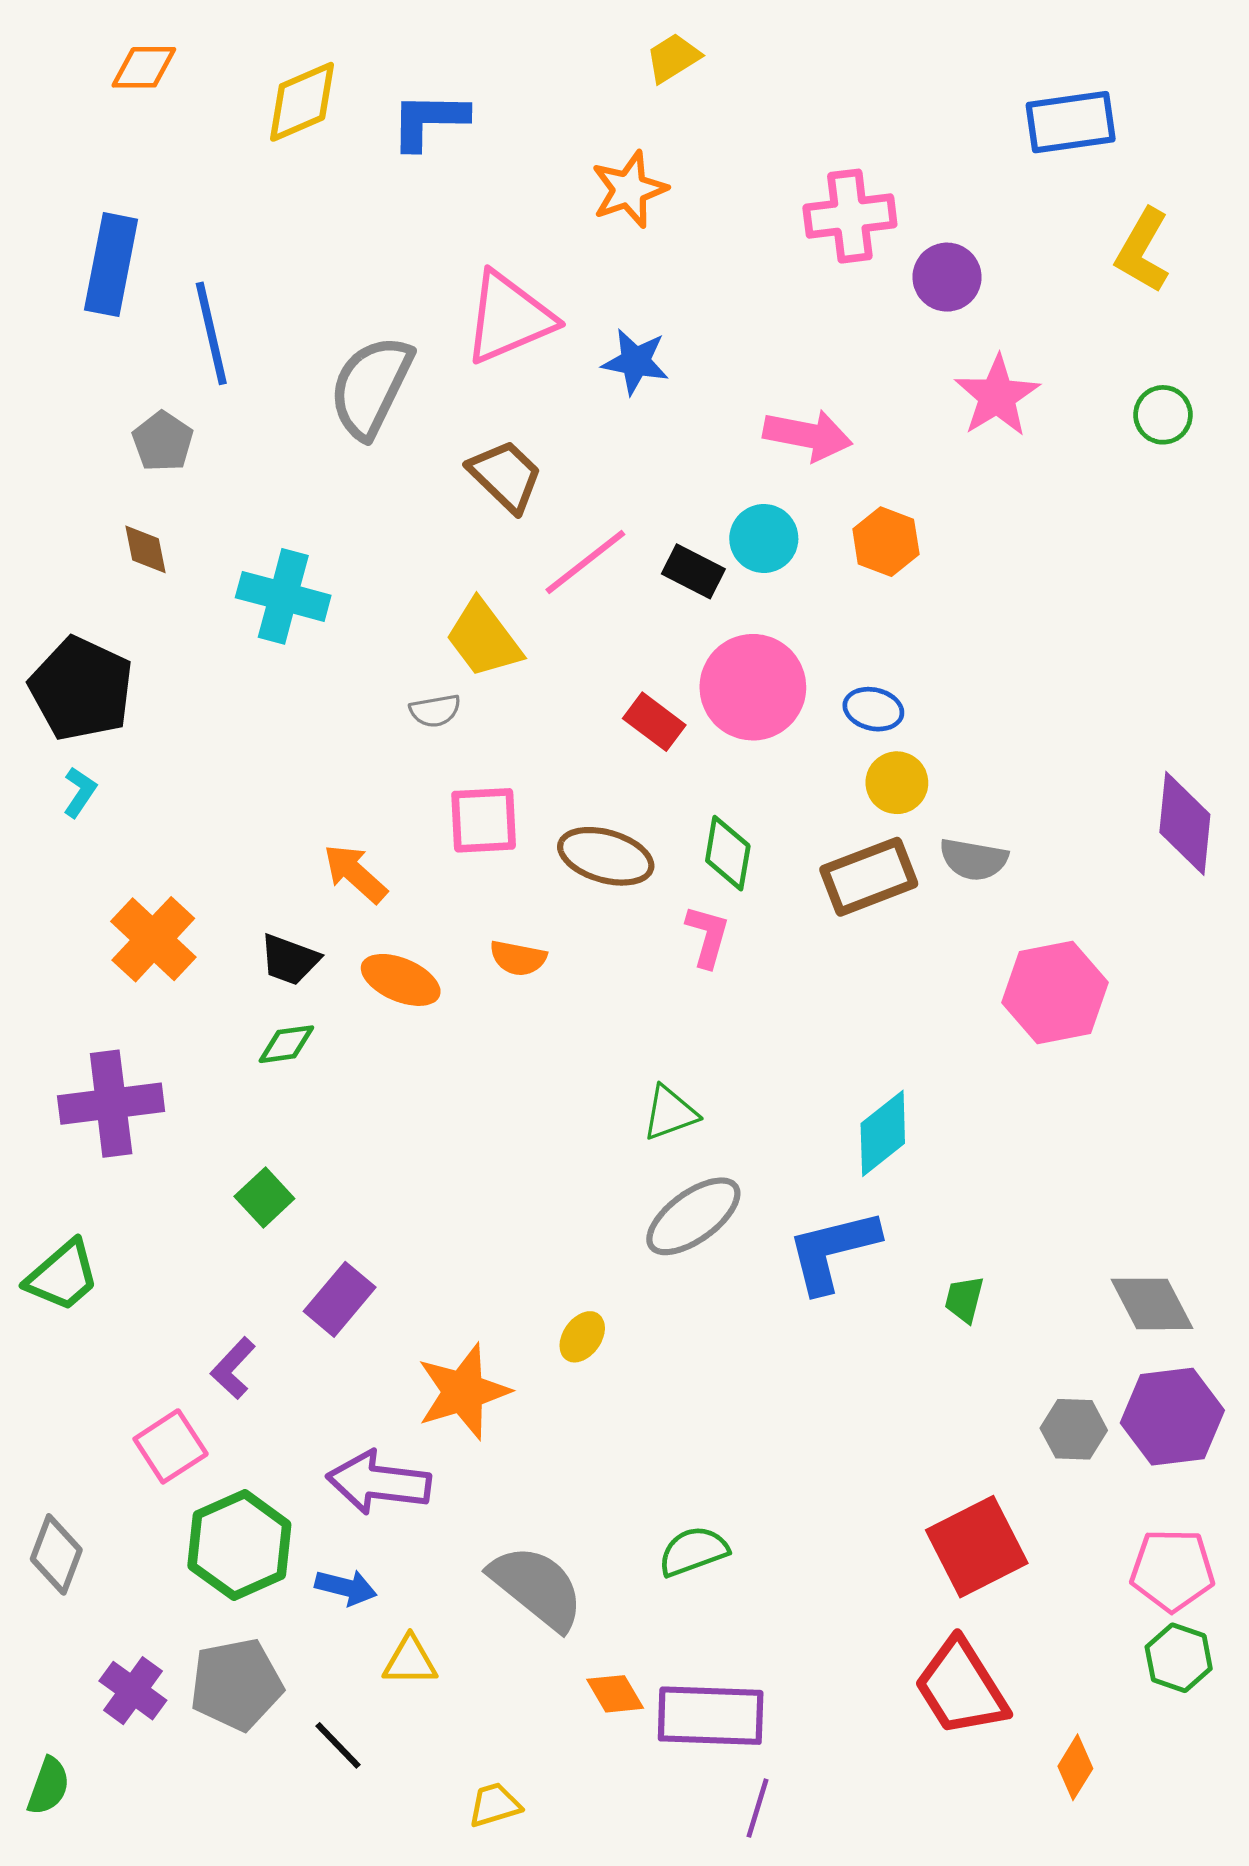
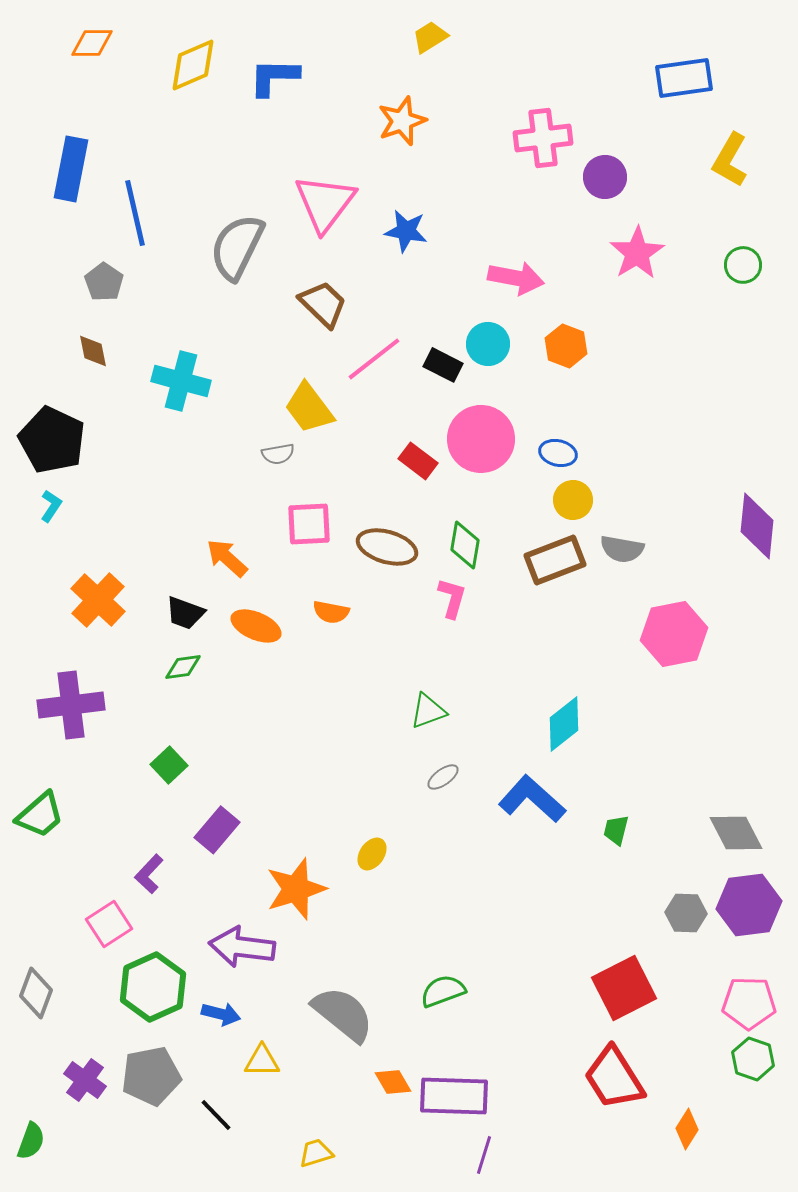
pink triangle: (509, 318) -> (325, 203), turned -30
gray ellipse: (693, 1216) -> (443, 777), size x0.5
blue L-shape: (833, 1251) -> (532, 799), turned 56

